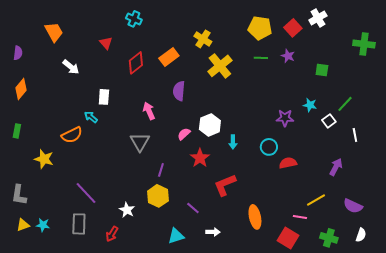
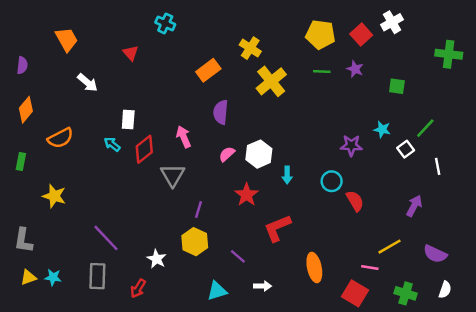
red diamond: (136, 63) -> (144, 149), moved
pink semicircle: (184, 134) -> (227, 154), moved
orange semicircle: (72, 135) -> (60, 138), moved
red semicircle: (288, 163) -> (355, 201), turned 72

